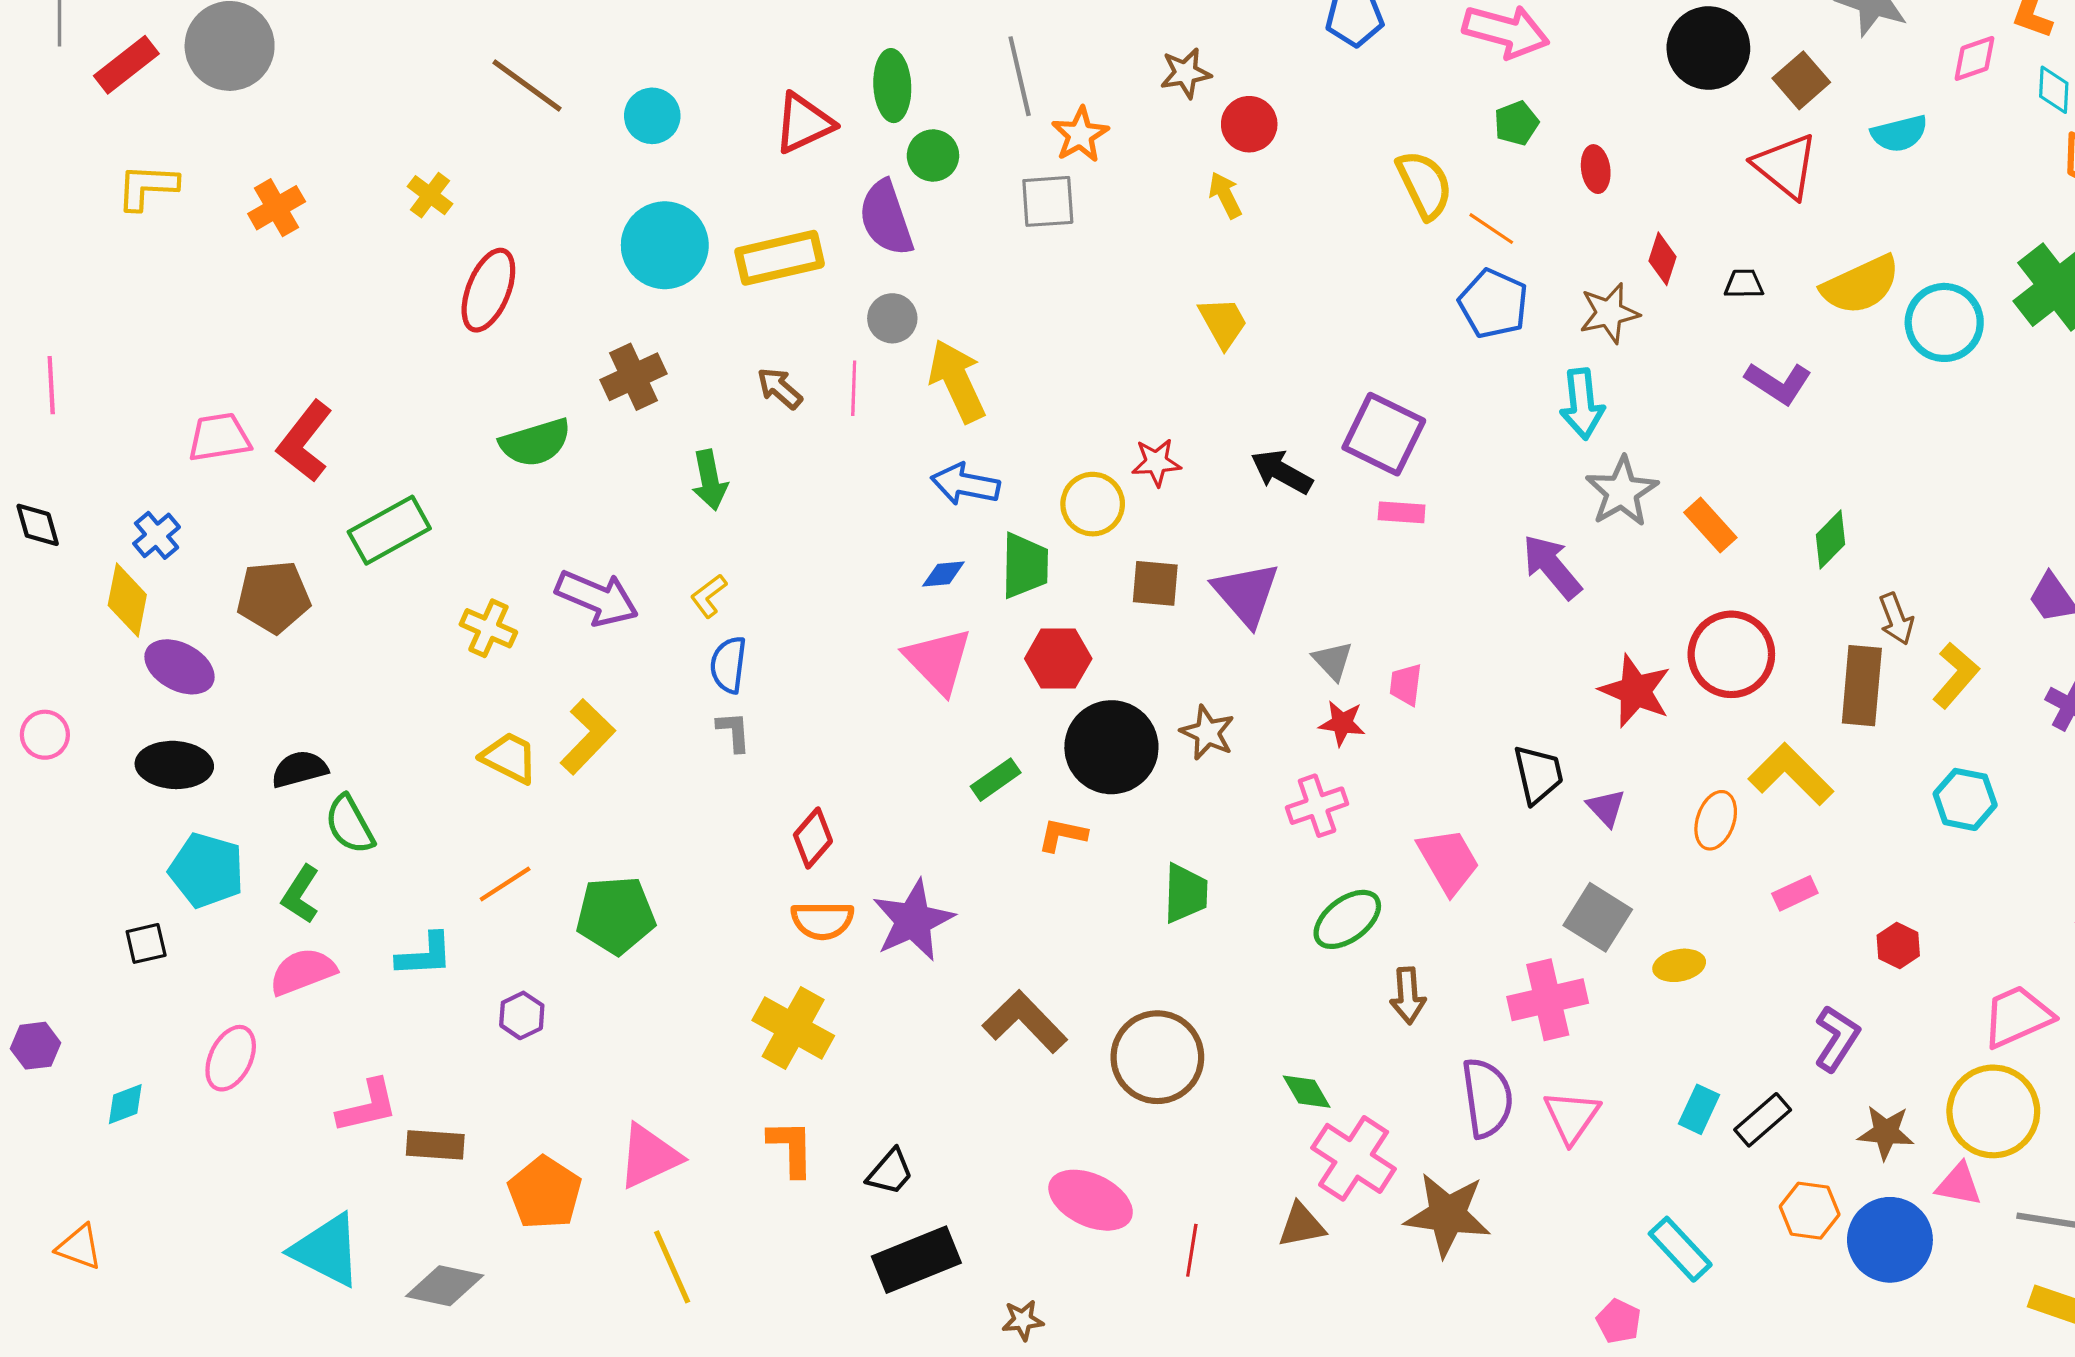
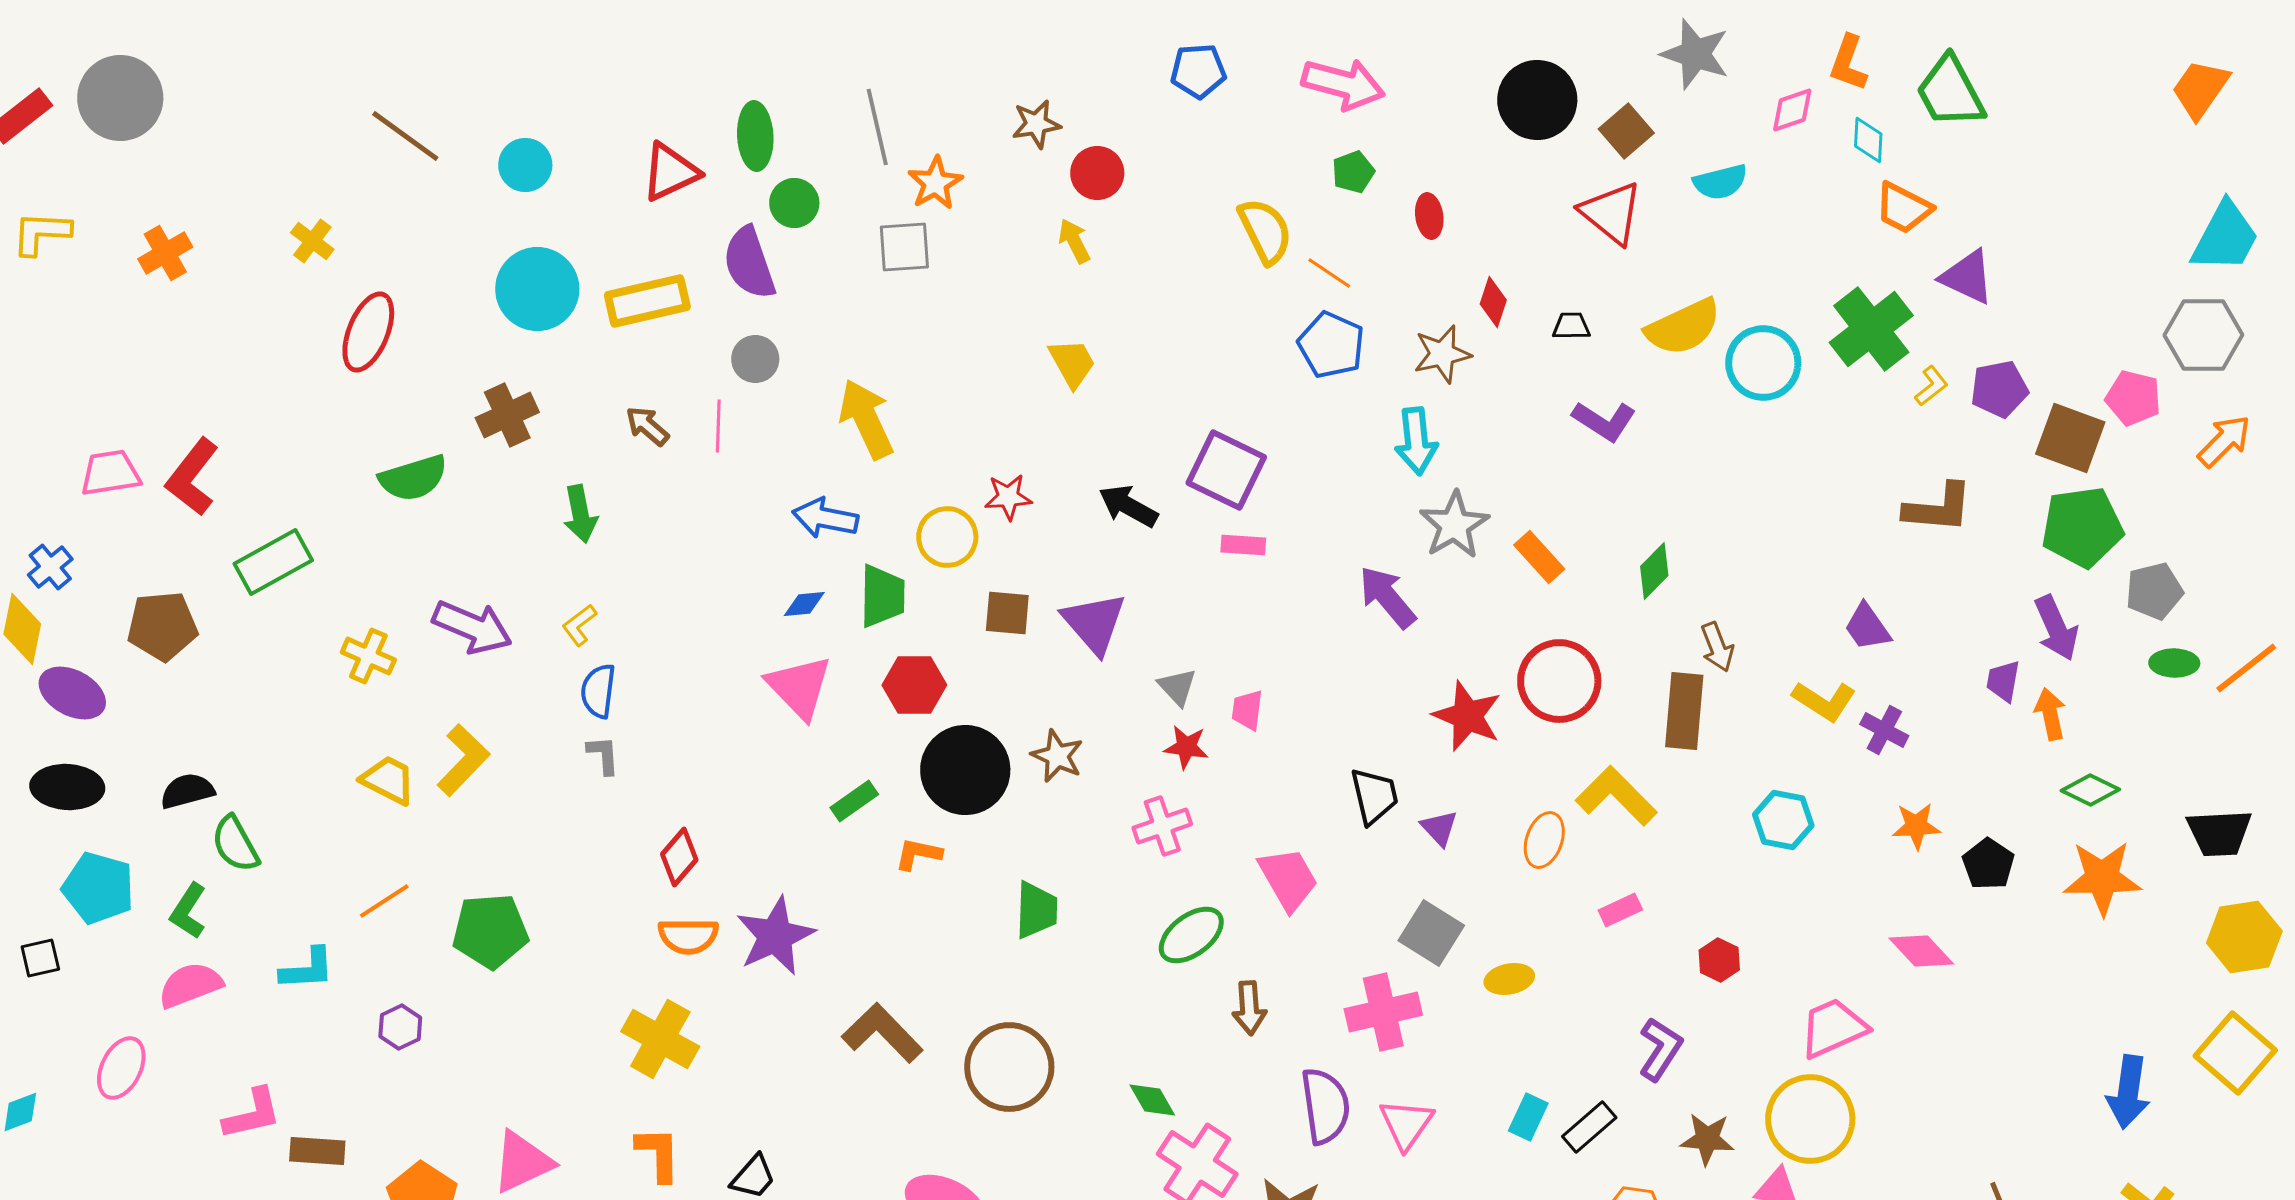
yellow arrow: (957, 381) -> (866, 419), moved
yellow L-shape: (1956, 675) -> (1824, 701), moved, turned 82

